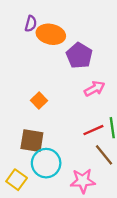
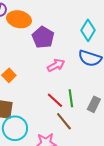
red line: (93, 130) -> (55, 100), turned 66

